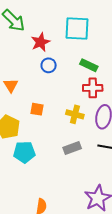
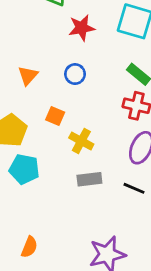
blue circle: (49, 65) -> (75, 74), moved
yellow cross: (75, 114) -> (81, 141), moved

